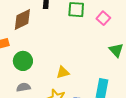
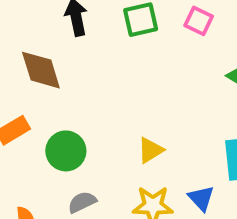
brown diamond: (22, 20) -> (41, 70), turned -65

